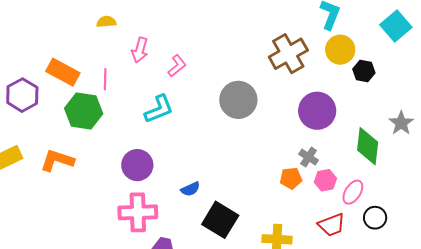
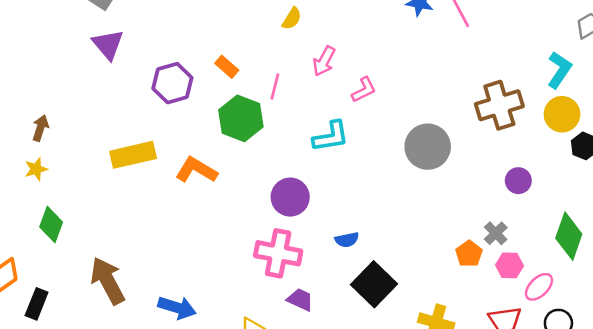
yellow semicircle: (106, 22) -> (292, 19), turned 114
orange rectangle: (63, 72) -> (227, 67), size x0.6
purple circle: (317, 111) -> (518, 181), size x0.6
orange pentagon: (291, 178) -> (469, 254), turned 30

